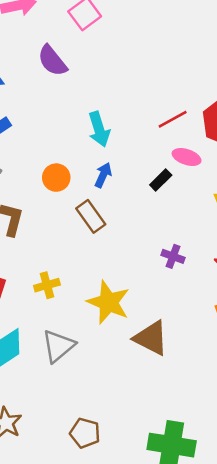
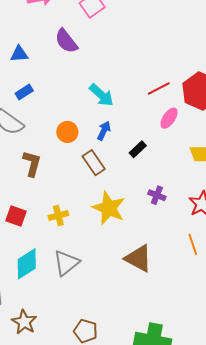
cyan arrow: (99, 129) -> (101, 95), turned -32
pink ellipse: (187, 157) -> (169, 118), turned -75
black rectangle: (161, 180) -> (138, 149), moved
yellow star: (108, 302) -> (109, 208), moved

